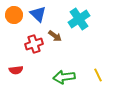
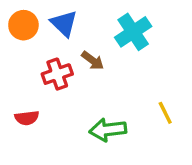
yellow line: (98, 75) -> (165, 113), moved

